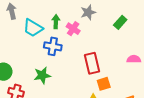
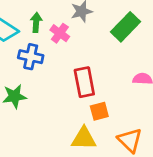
green rectangle: (120, 22) -> (126, 27), size x1.5

